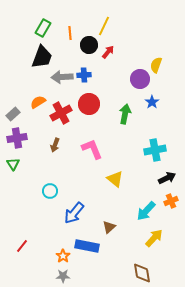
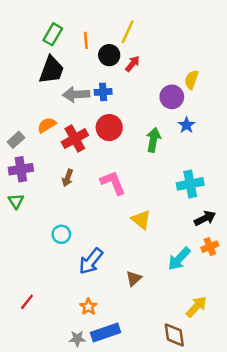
yellow arrow: (154, 238) -> (196, 307), moved
blue rectangle: (87, 246) -> (106, 332), moved, turned -30
orange star: (63, 256) -> (88, 307), moved

